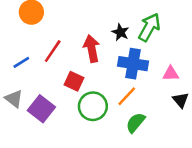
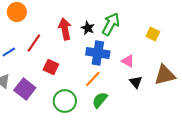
red arrow: (92, 49) -> (65, 29), moved
pink triangle: (171, 74) -> (128, 61), turned 32
green circle: (93, 106) -> (65, 101), moved

